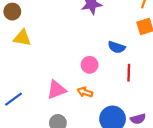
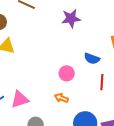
pink triangle: (56, 90) -> (20, 99), moved

